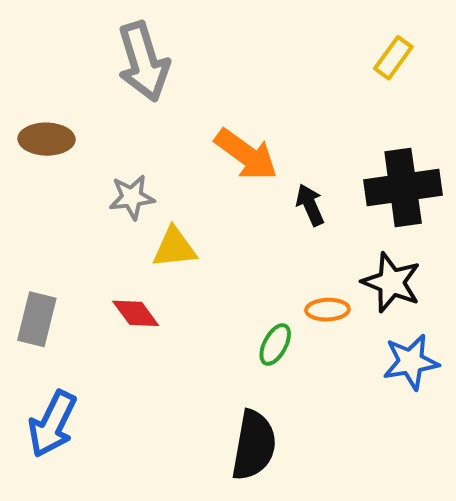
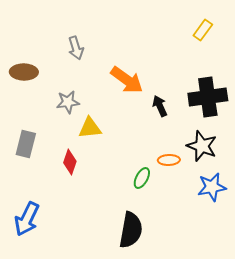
gray arrow: (143, 62) -> (76, 48), moved, size x0.6
red diamond: (136, 313) -> (70, 162), turned 55
gray rectangle: (37, 319) -> (26, 144), moved

